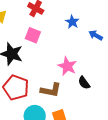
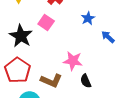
pink star: (67, 66) -> (73, 61), turned -30

